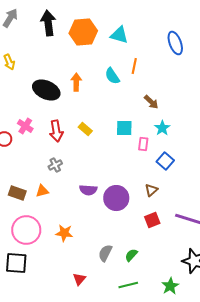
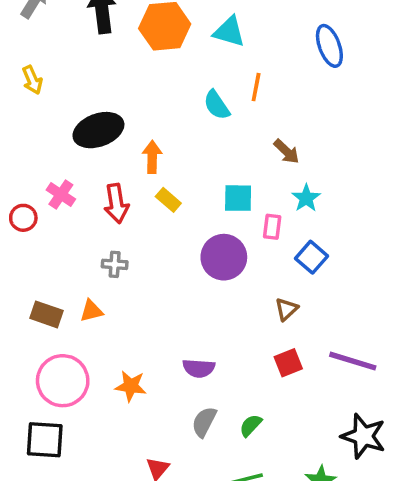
orange arrow: (76, 82) -> (152, 157), moved
black ellipse: (46, 90) -> (98, 130), turned -44
gray cross: (55, 165) -> (115, 264), turned 32
purple semicircle: (88, 190) -> (199, 368), moved
purple circle: (116, 198) -> (224, 257), moved

